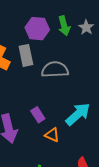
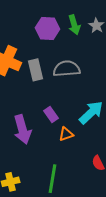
gray rectangle: (26, 55) -> (36, 70), moved
orange triangle: (52, 135) -> (66, 134), turned -42

